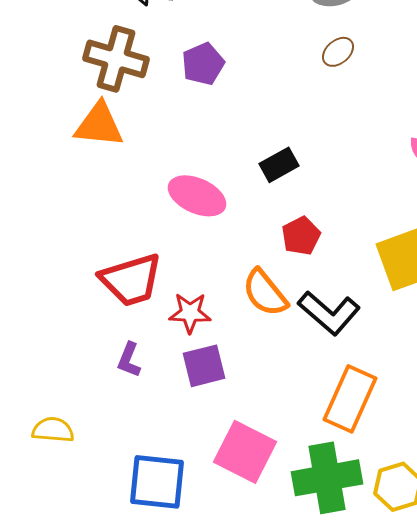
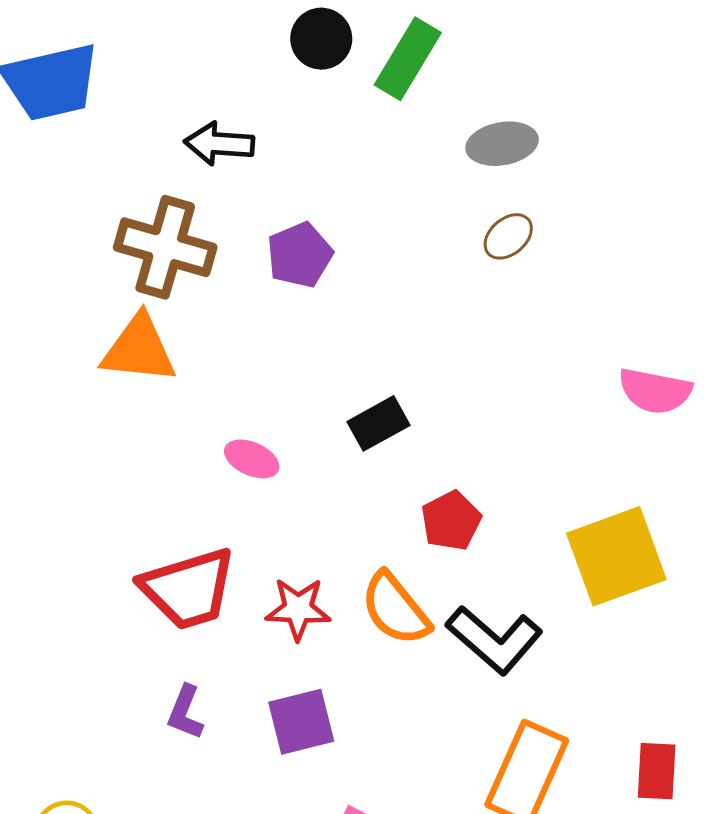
black rectangle: (279, 165) -> (378, 423), moved
pink ellipse: (197, 196) -> (252, 459), moved, size x0.6
red star: (190, 313) -> (298, 609), moved

